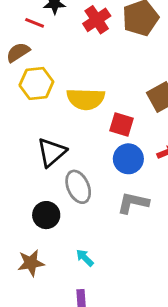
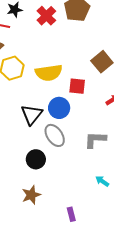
blue circle: (128, 159) -> (59, 108), moved
cyan arrow: (85, 258) -> (102, 181), moved

